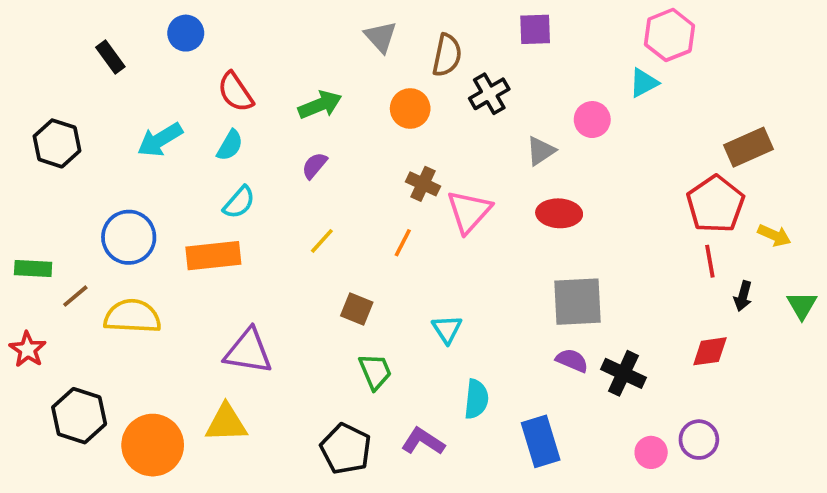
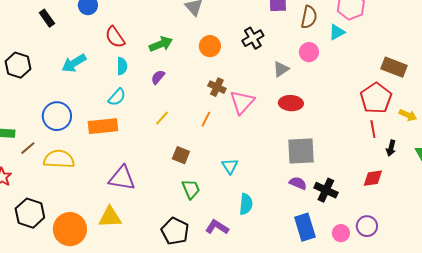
brown semicircle: (447, 55) -> (309, 17), moved
cyan semicircle: (230, 145) -> (122, 66), moved, turned -30
brown rectangle: (749, 147) -> (394, 67), turned 45
blue rectangle: (541, 441) -> (305, 227), moved

